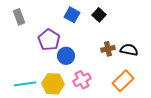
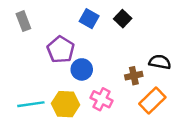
brown cross: (108, 49) -> (134, 76), moved
pink cross: (82, 80) -> (102, 99), turned -36

